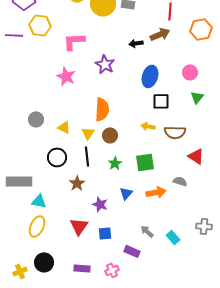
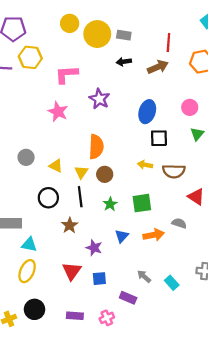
black arrow: (136, 43) -> (124, 62), moved

